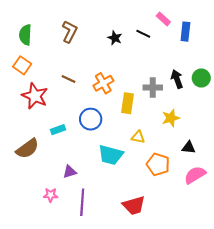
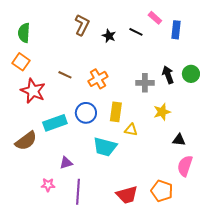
brown L-shape: (70, 32) -> (82, 25), moved
yellow rectangle: (128, 103) -> (116, 112), moved
cyan rectangle: (58, 130) -> (55, 123), size x1.6
orange pentagon: (158, 164) -> (162, 191), moved
pink semicircle: (195, 175) -> (185, 166), turned -40

